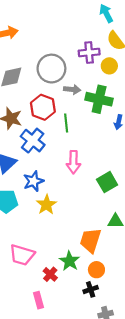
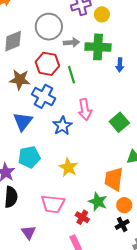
blue star: (33, 181) -> (62, 126), moved
yellow star: (46, 205) -> (68, 167), moved

